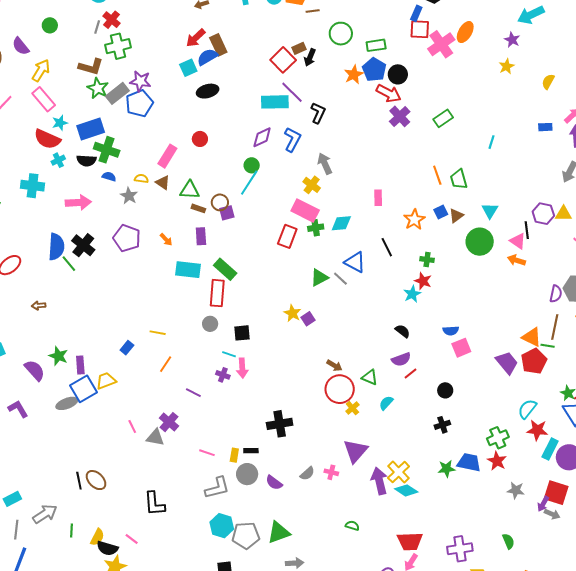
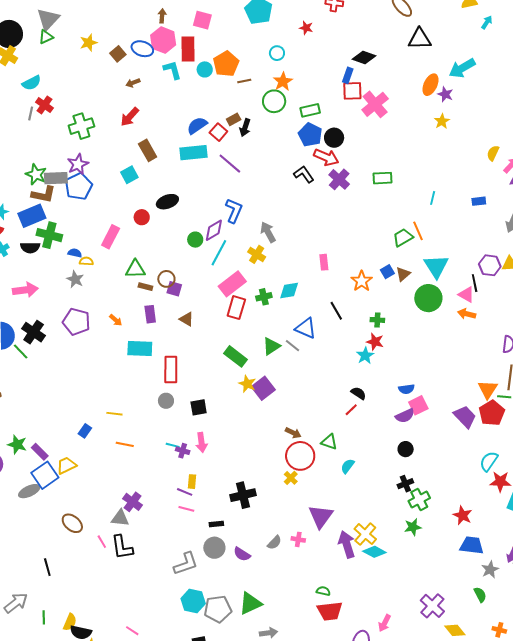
orange ellipse: (465, 32) -> (431, 85), moved
brown rectangle: (218, 45) -> (148, 150), moved
green cross: (118, 46) -> (81, 126), moved
blue semicircle: (207, 57) -> (197, 126), moved
red square: (283, 60) -> (218, 132), size x0.7
brown L-shape: (91, 67) -> (43, 194), moved
cyan square: (188, 68) -> (129, 175), moved
orange star: (354, 75) -> (283, 82), moved
purple star: (140, 81) -> (78, 164), turned -30
yellow semicircle: (548, 82) -> (493, 153), moved
black ellipse: (208, 91) -> (167, 202), moved
gray rectangle: (117, 93) -> (56, 178), turned 40
cyan rectangle: (275, 102) -> (194, 153), moved
black L-shape: (318, 113) -> (304, 174), moved, turned -55
green rectangle: (443, 118) -> (383, 178), turned 36
blue rectangle: (545, 127) -> (479, 201), moved
purple diamond: (262, 137) -> (214, 230), moved
orange line: (437, 175) -> (418, 231), moved
blue semicircle: (109, 177) -> (75, 253), moved
green trapezoid: (459, 179) -> (403, 238), turned 80
brown triangle: (163, 183) -> (187, 319), moved
cyan line: (249, 183) -> (219, 253), moved
pink rectangle: (305, 211) -> (232, 284), moved, turned -60
cyan triangle: (490, 211) -> (436, 266), size x1.5
purple square: (227, 213) -> (174, 289), turned 35
green rectangle: (225, 269) -> (236, 356), moved
purple square: (308, 319) -> (263, 388), size x1.6
orange triangle: (532, 337) -> (488, 389), turned 40
cyan line: (229, 354) -> (173, 445), moved
purple semicircle: (401, 359) -> (405, 416), moved
orange line: (166, 364) -> (125, 444), turned 72
purple rectangle: (80, 365) -> (40, 452), turned -36
red line: (411, 374) -> (351, 410), moved
purple line: (193, 393) -> (185, 492), moved
yellow cross: (352, 408) -> (291, 478), moved
pink line: (132, 426) -> (102, 542), moved
green cross: (498, 438) -> (419, 499), moved
pink line: (207, 453) -> (186, 509), moved
yellow rectangle: (234, 455) -> (192, 482), moved
blue trapezoid: (469, 463) -> (472, 545), moved
brown ellipse: (96, 480) -> (72, 523), moved
gray star: (516, 490) -> (490, 570), moved, turned -30
black L-shape: (154, 504) -> (122, 547), moved
pink line: (132, 539) -> (132, 631), moved
red trapezoid: (410, 541) -> (330, 611), moved
purple cross: (460, 549) -> (432, 606), turned -35

